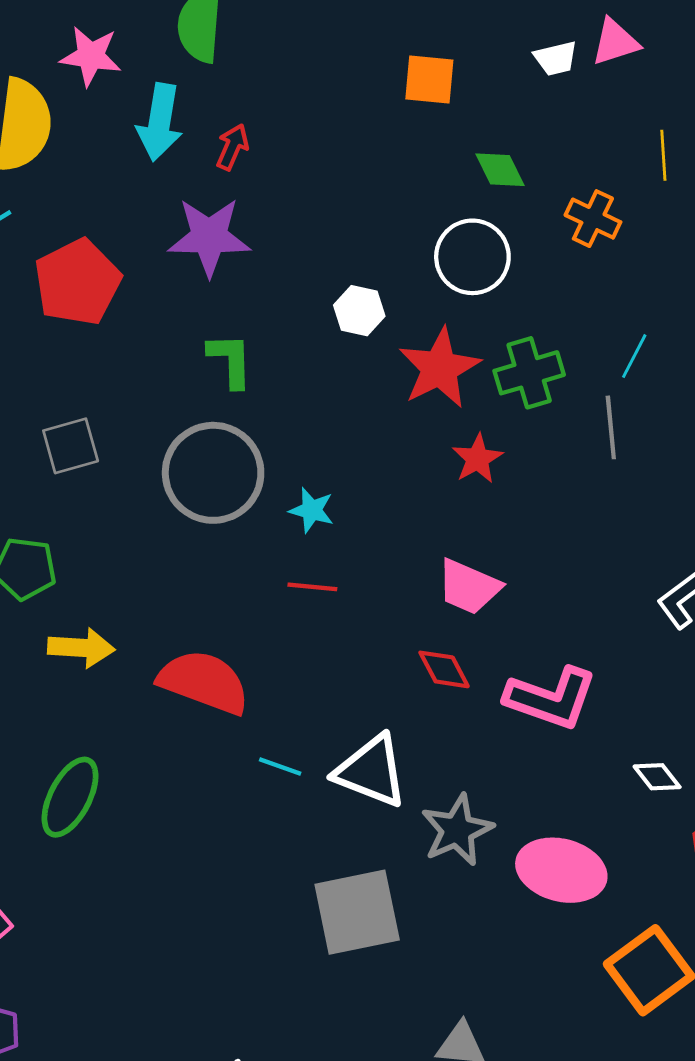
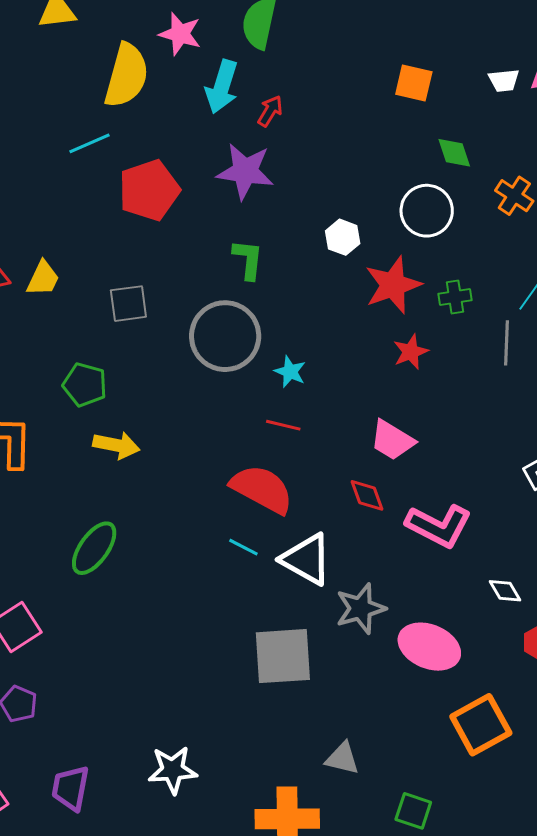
green cross: (529, 373) -> (455, 297), size x0.7
red semicircle: (204, 682) -> (262, 489), moved

